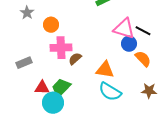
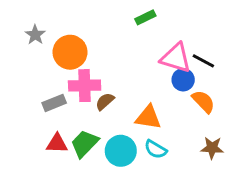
orange circle: (51, 25) -> (70, 52), size x1.5
gray rectangle: (24, 63) -> (54, 103), moved
cyan semicircle: (110, 92) -> (156, 149), size x0.7
cyan circle: (53, 103) -> (121, 151), moved

